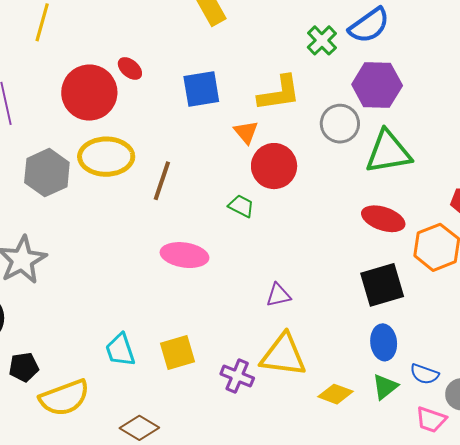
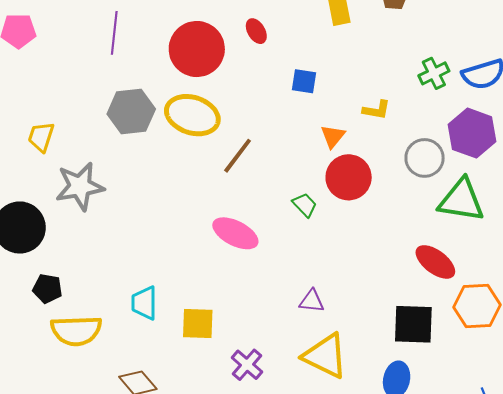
red ellipse: (130, 68) -> (256, 31), moved
blue square: (201, 89) -> (304, 81), size x0.7
yellow L-shape: (279, 93) -> (376, 110), size x0.6
yellow triangle: (283, 355) -> (325, 356), moved

